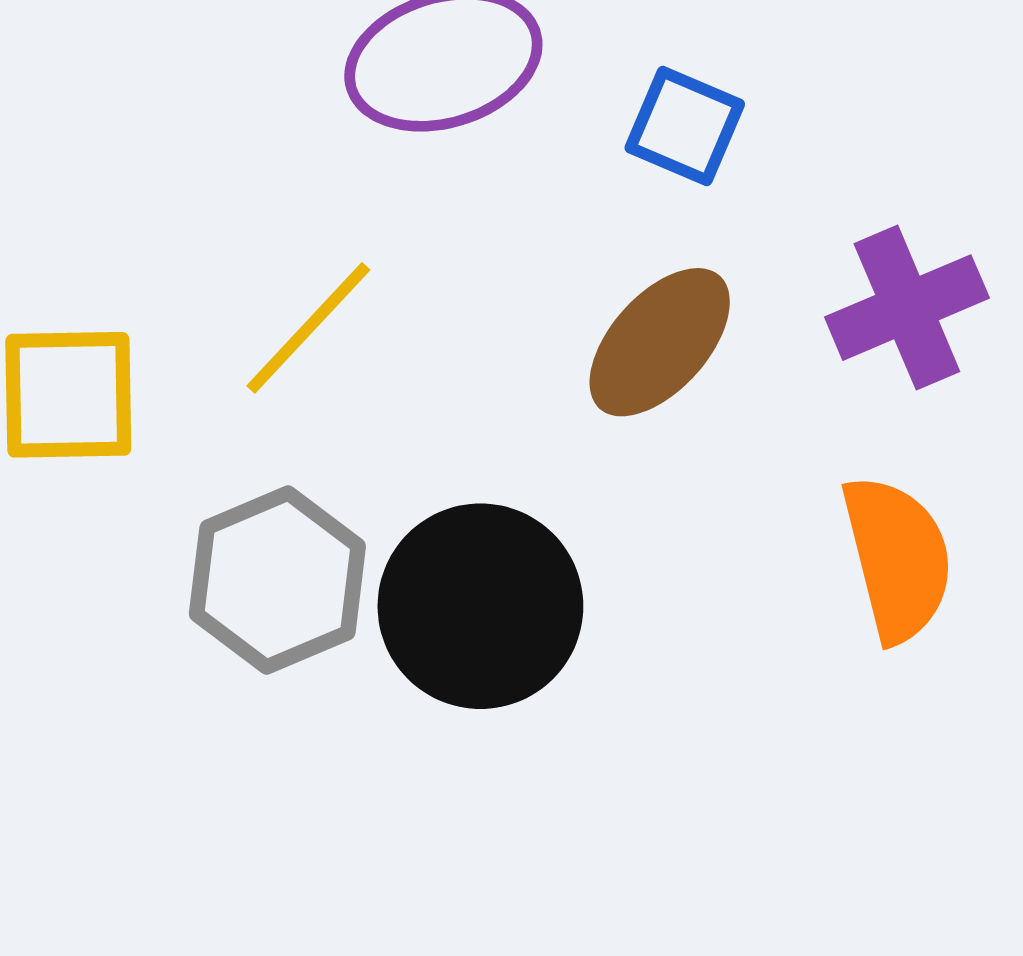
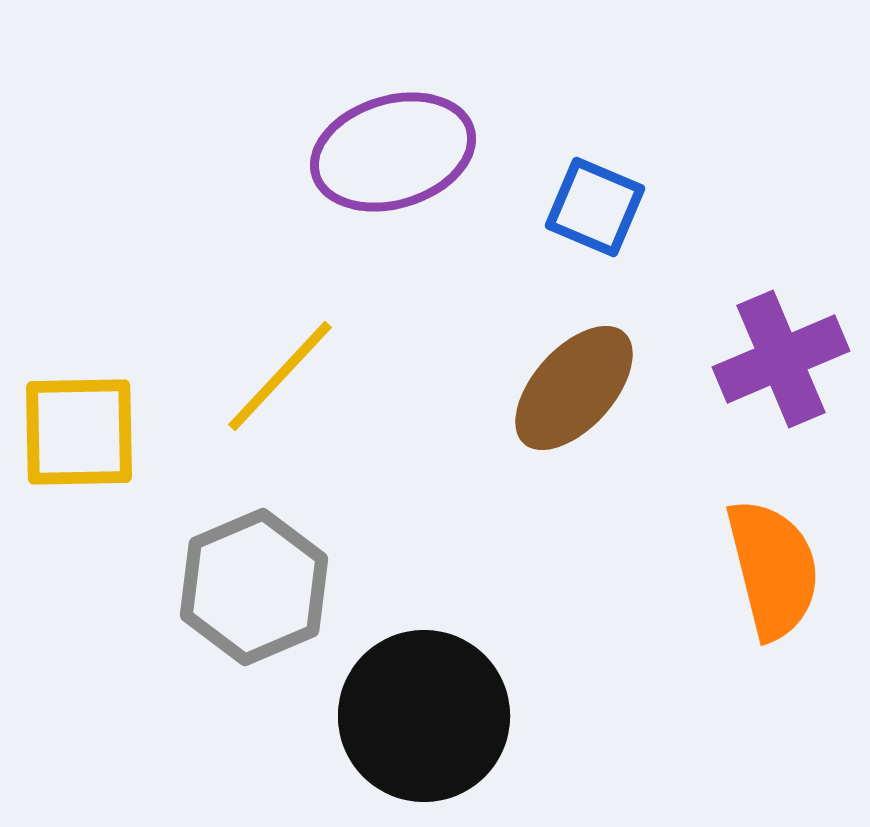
black circle: (480, 606) -> (424, 716), moved

